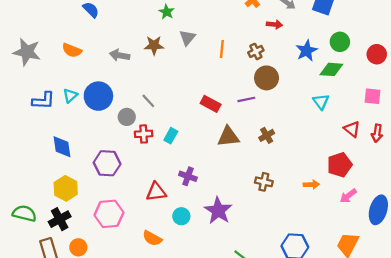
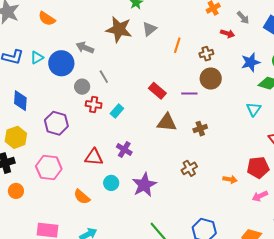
brown star: (154, 45) -> (119, 29), size x1.5
gray arrow: (120, 55) -> (85, 48), moved
brown cross: (264, 182) -> (189, 168), turned 35

